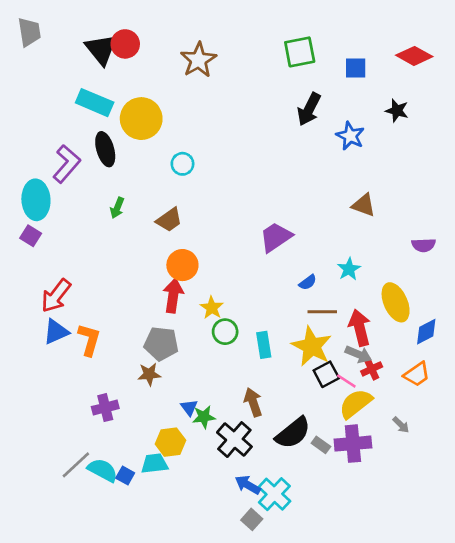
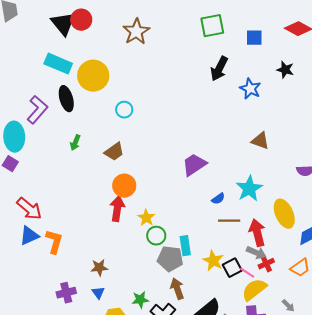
cyan star: (349, 269) -> (249, 189), size x1.5
red arrow: (56, 296) -> (29, 209), turned -88
gray pentagon: (161, 344) -> (170, 259), moved
yellow star: (312, 346) -> (213, 261), moved, size x0.7
blue triangle: (189, 408) -> (98, 293), moved

